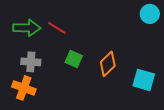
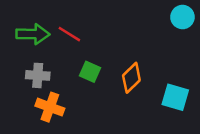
orange cross: (24, 88) -> (50, 107), moved

